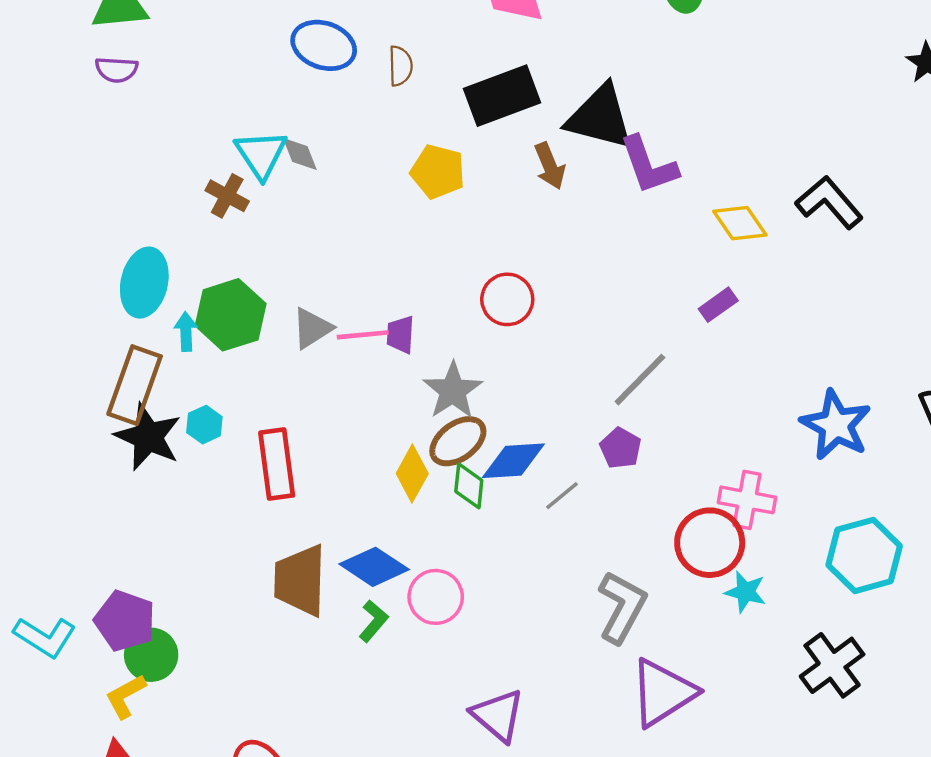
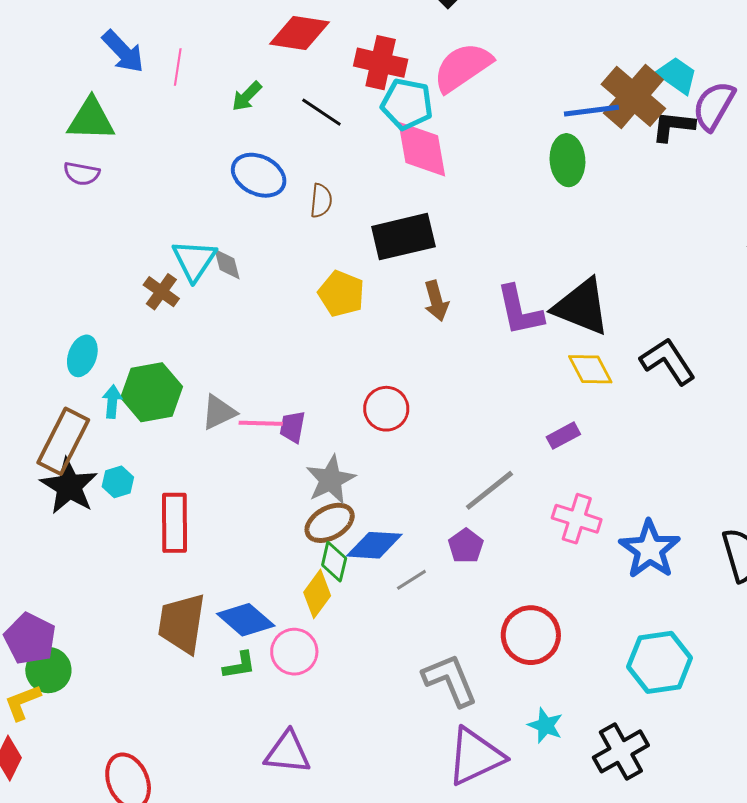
black triangle: (600, 117) -> (581, 307), moved
cyan ellipse: (144, 283) -> (82, 356), size x0.7
yellow diamond: (412, 473) -> (317, 594), moved
pink cross: (747, 500) -> (577, 519), moved
cyan star: (745, 592) -> (545, 725), moved
gray L-shape: (622, 607) -> (450, 680), turned -58
green L-shape: (373, 621) -> (239, 665), turned 33
purple triangle: (498, 715) -> (287, 753), moved, turned -42

